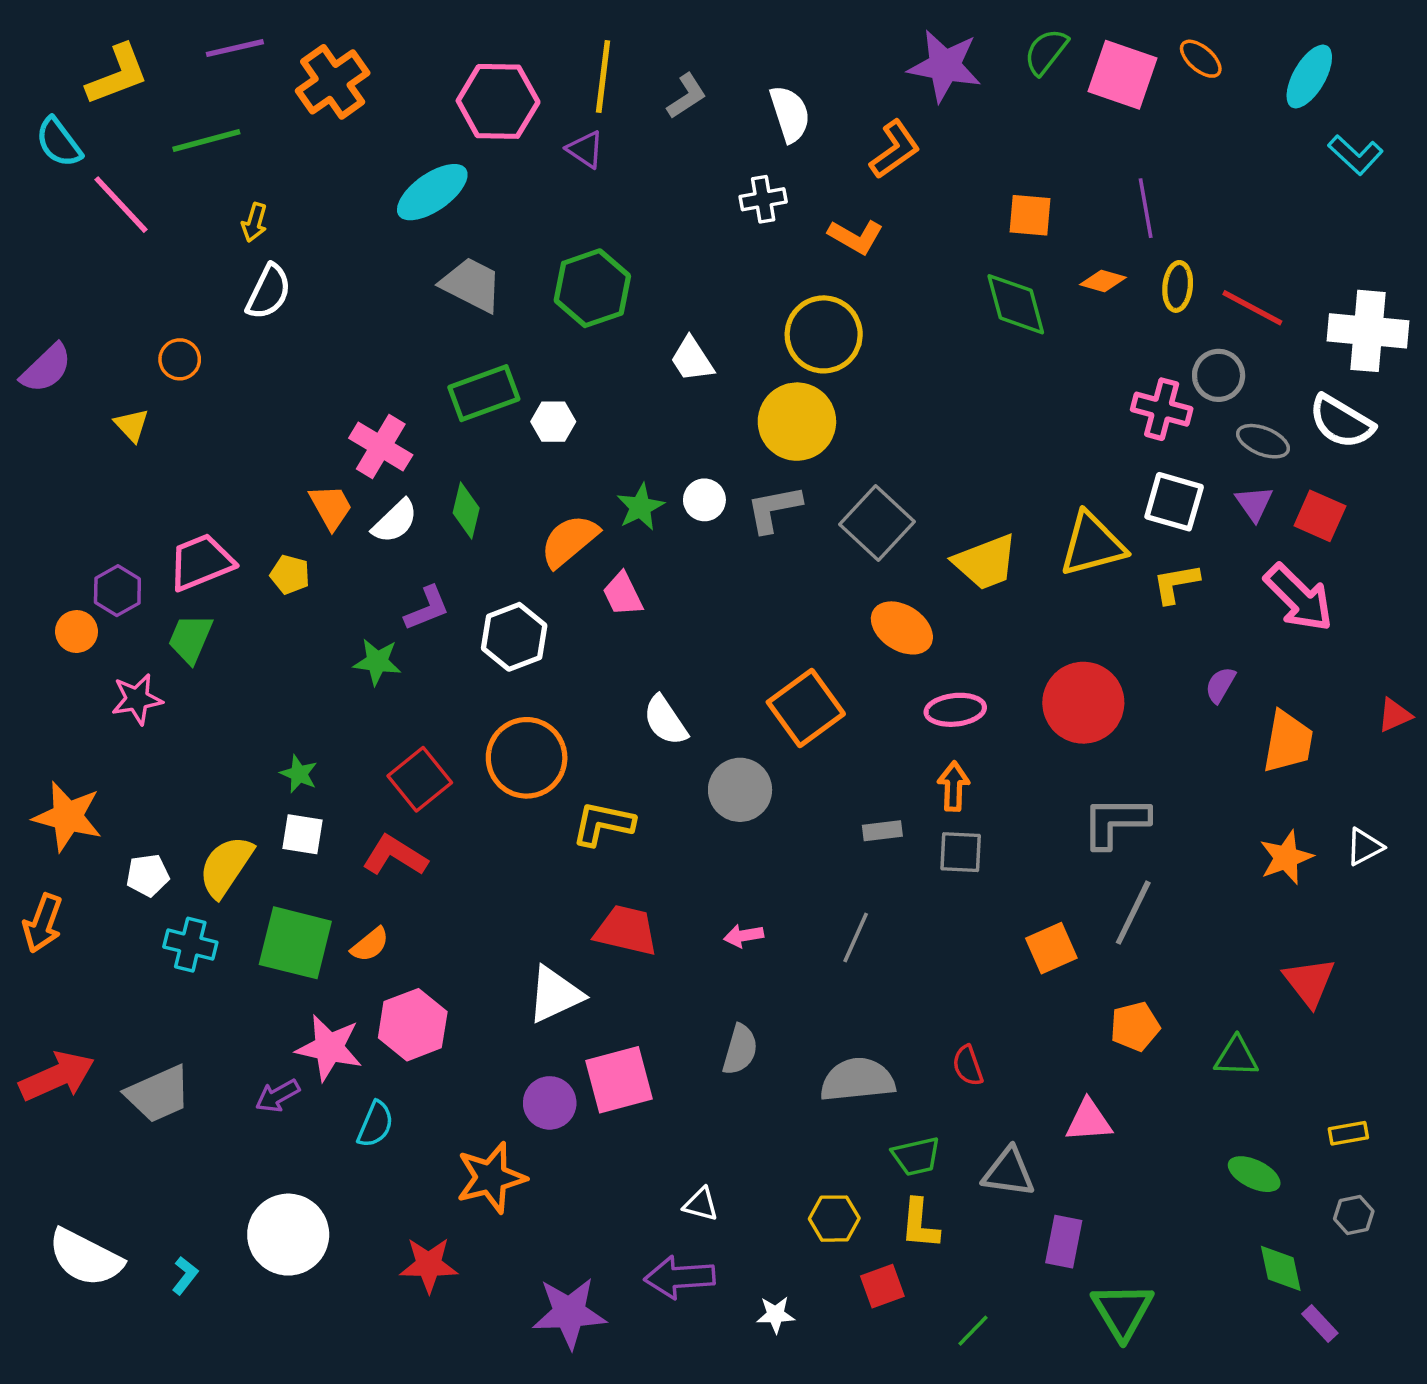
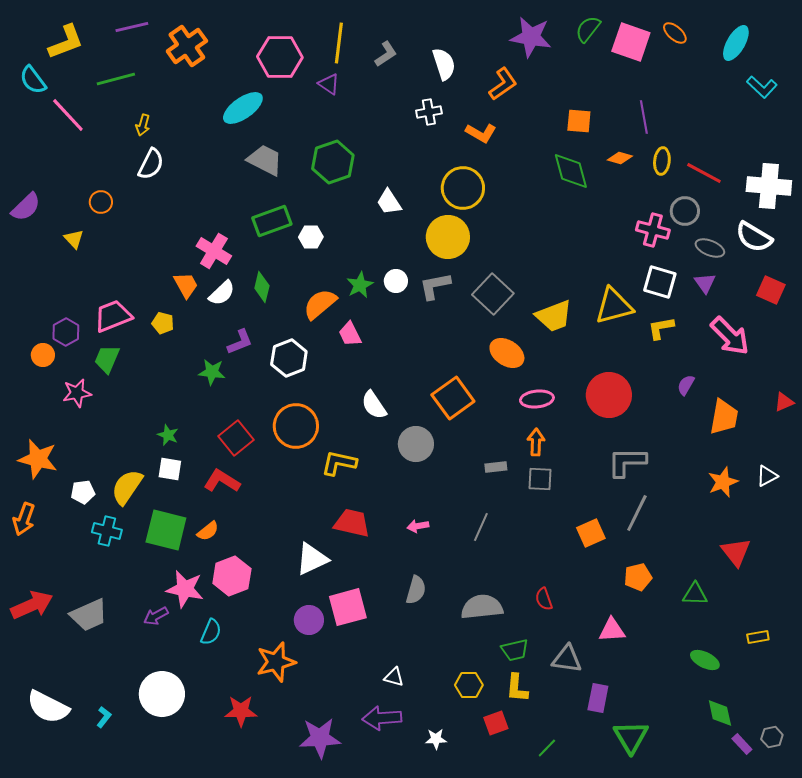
red square: (1320, 516) -> (771, 290), moved
gray hexagon: (1354, 1215) -> (772, 737), moved

